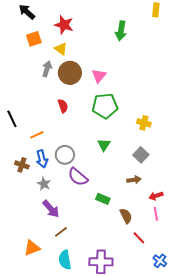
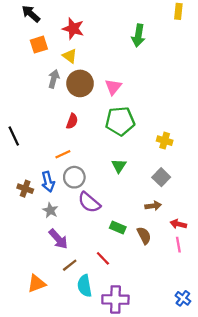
red semicircle: (63, 106) -> (72, 121), turned 40
orange line: (37, 135) -> (63, 154), moved
red arrow: (156, 196) -> (178, 224), turned 32
brown semicircle: (126, 216) -> (144, 235), moved
red line: (139, 238) -> (103, 258), moved
cyan semicircle: (65, 260) -> (85, 286), moved

